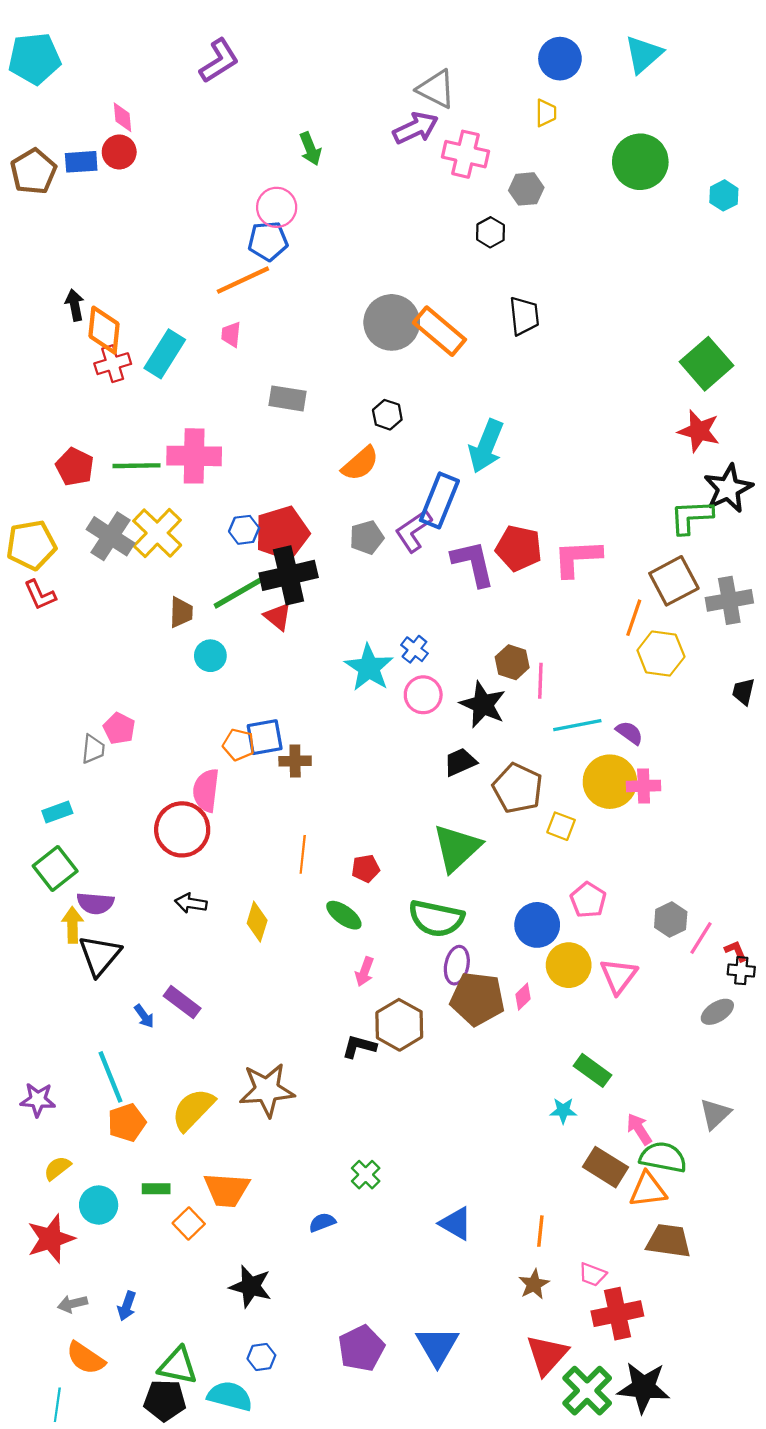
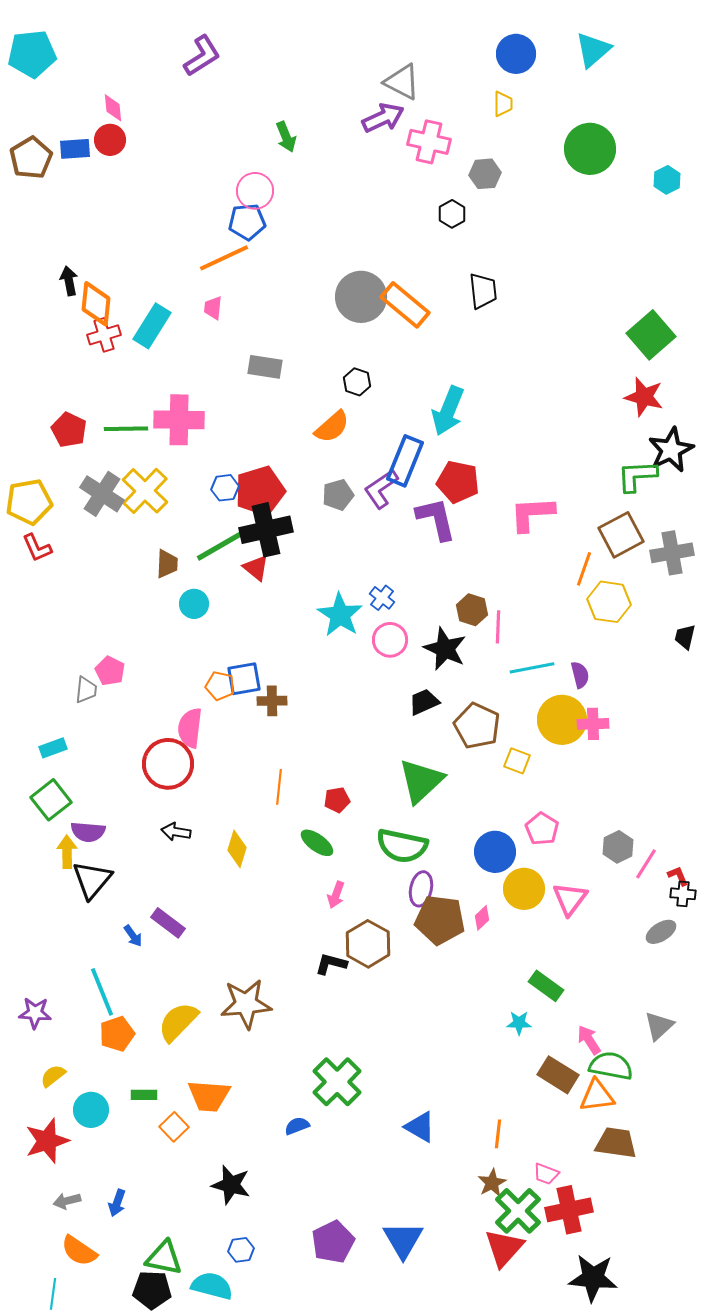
red pentagon: (519, 548) -> (458, 482), moved
purple semicircle: (629, 733) -> (580, 675), turned 40
green cross: (366, 1175) -> (337, 1082), size x1.8
green cross: (587, 1391) -> (518, 1211), moved

